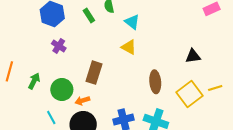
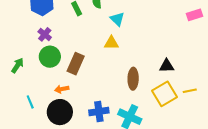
yellow triangle: (129, 47) -> (111, 43), turned -35
black triangle: (193, 56) -> (167, 66), moved
green circle: (62, 90) -> (50, 57), moved

